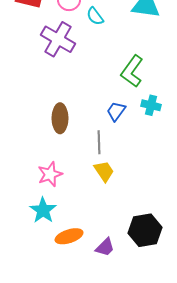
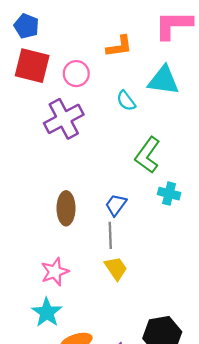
cyan semicircle: (95, 16) -> (126, 101), moved
purple cross: (58, 39) -> (64, 119), turned 32
blue trapezoid: (116, 111) -> (116, 205), moved

